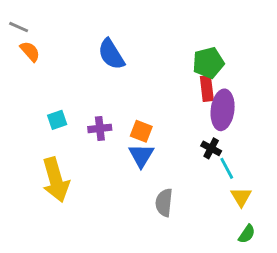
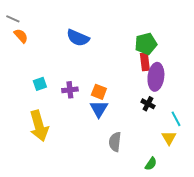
blue semicircle: (111, 54) -> (78, 38), turned -35
cyan line: (227, 168) -> (176, 119), moved
green semicircle: (247, 234) -> (151, 164), moved

